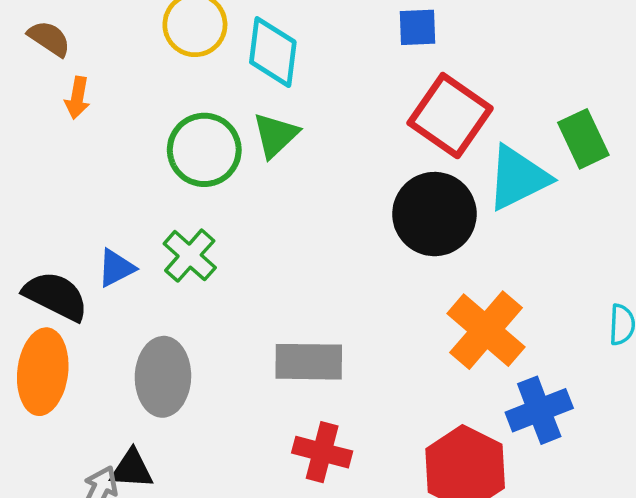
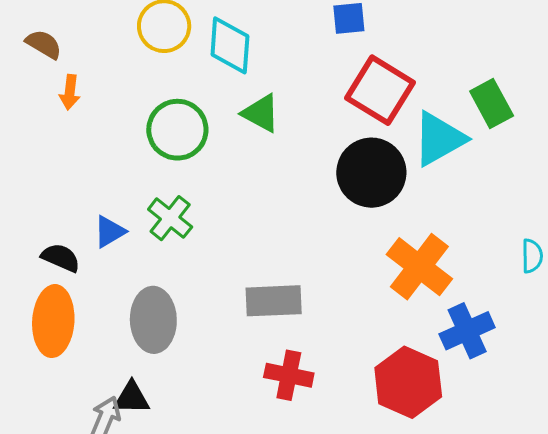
green triangle: (275, 135) -> (261, 113), moved, turned -45
black semicircle: (56, 296) -> (61, 258), size x0.7

